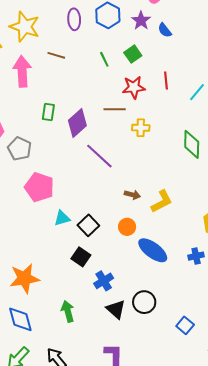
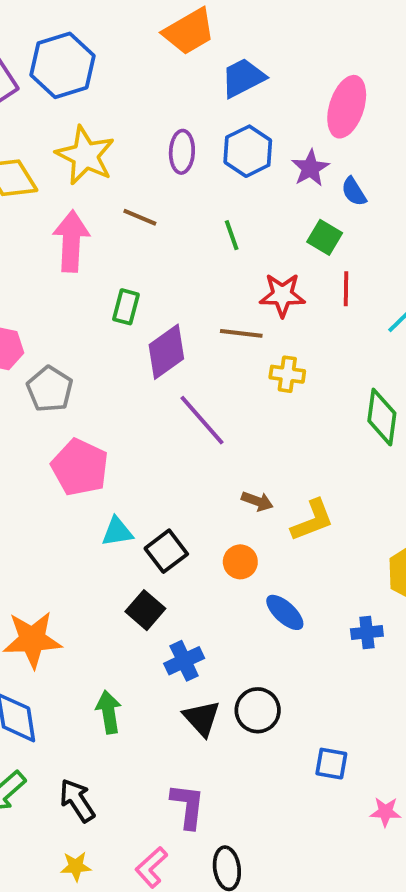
green square: (133, 54) -> (325, 237), moved, turned -30
green rectangle: (48, 112) -> (126, 307), moved
blue ellipse: (153, 250) -> (285, 612), size x0.7
blue square: (185, 325) -> (331, 764), turned -36

